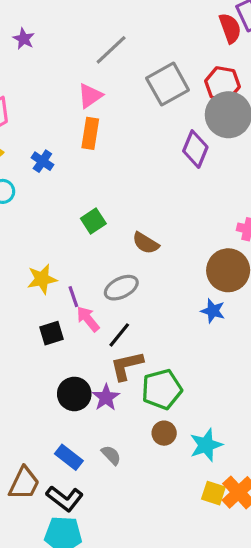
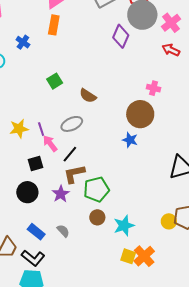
yellow star: (42, 279) -> (19, 129), moved
black square: (52, 333) -> (35, 164), moved
black circle: (74, 394) -> (27, 192), moved

